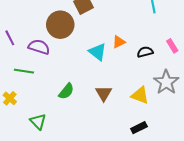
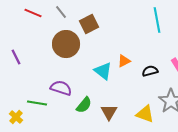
purple semicircle: (39, 47) -> (61, 88), moved
green line: (24, 71) -> (37, 103), moved
green semicircle: (66, 91) -> (84, 105), moved

